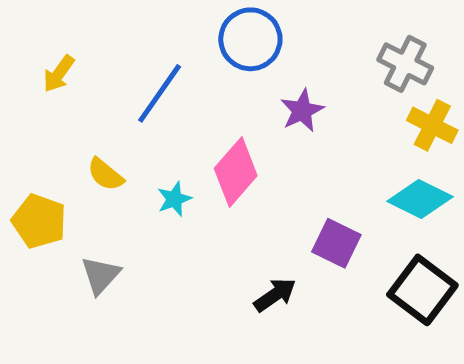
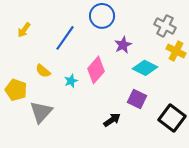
cyan diamond: (420, 199) -> (145, 68), moved
gray triangle: (101, 275) -> (41, 112), size x1.4

